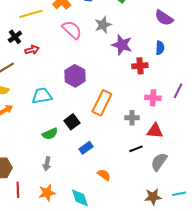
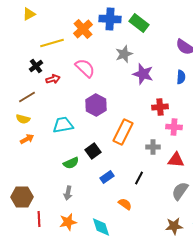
pink semicircle: (72, 30) -> (85, 68), moved
red cross: (140, 66) -> (160, 107), moved
black line: (136, 149) -> (139, 178), moved, turned -40

